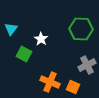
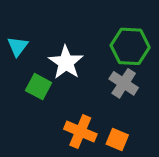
white star: (41, 39) -> (66, 62), size x1.5
gray cross: (87, 65) -> (124, 83), moved, turned -30

